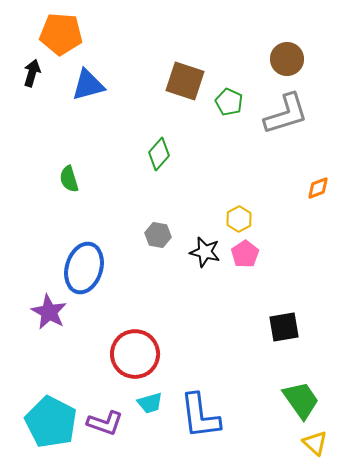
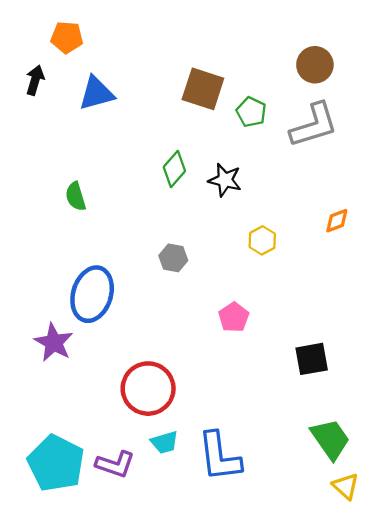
orange pentagon: (61, 34) -> (67, 37), size x0.7
orange diamond: (318, 188) -> (337, 221), moved
black star: (205, 252) -> (225, 180), moved
pink pentagon: (245, 254) -> (234, 317), moved

